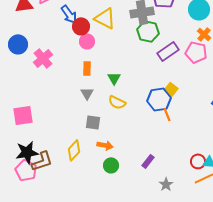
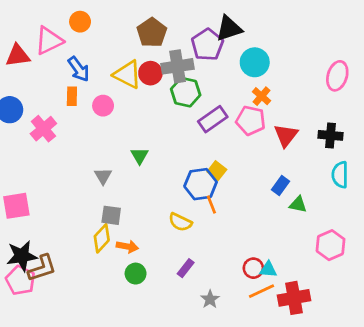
red circle: (81, 26) -> (150, 73), moved
orange rectangle: (87, 68) -> (72, 96), moved
yellow semicircle: (117, 102) -> (180, 222), moved
yellow diamond: (74, 150) -> (102, 238), moved

